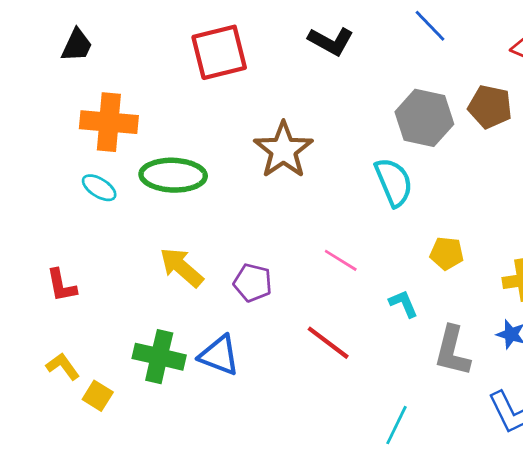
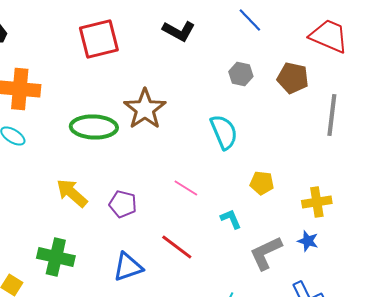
gray hexagon: (424, 118) -> (241, 74), moved, size x0.6
green ellipse: (173, 175) -> (94, 127), moved
gray L-shape: (452, 351) -> (266, 253), turned 51
blue triangle: (219, 355) -> (128, 267), moved, turned -40

